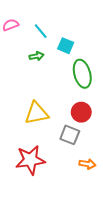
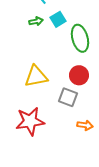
cyan square: (66, 46) -> (58, 19), moved, turned 35

